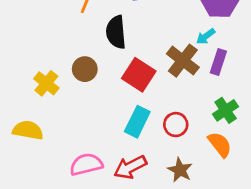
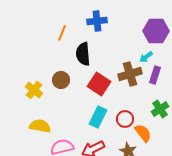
brown cross: (183, 61) -> (130, 74), turned 35
yellow semicircle: (28, 130) -> (40, 126), moved
orange semicircle: (220, 144) -> (143, 133), moved

